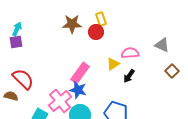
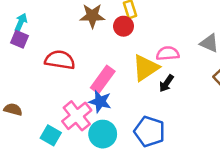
purple square: (16, 42) -> (20, 39), turned 32
yellow triangle: (113, 64) -> (146, 68), size x1.6
red semicircle: (23, 79) -> (60, 60), moved, turned -35

